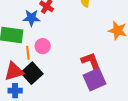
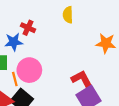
pink circle: (43, 46) -> (29, 70), size x1.5

